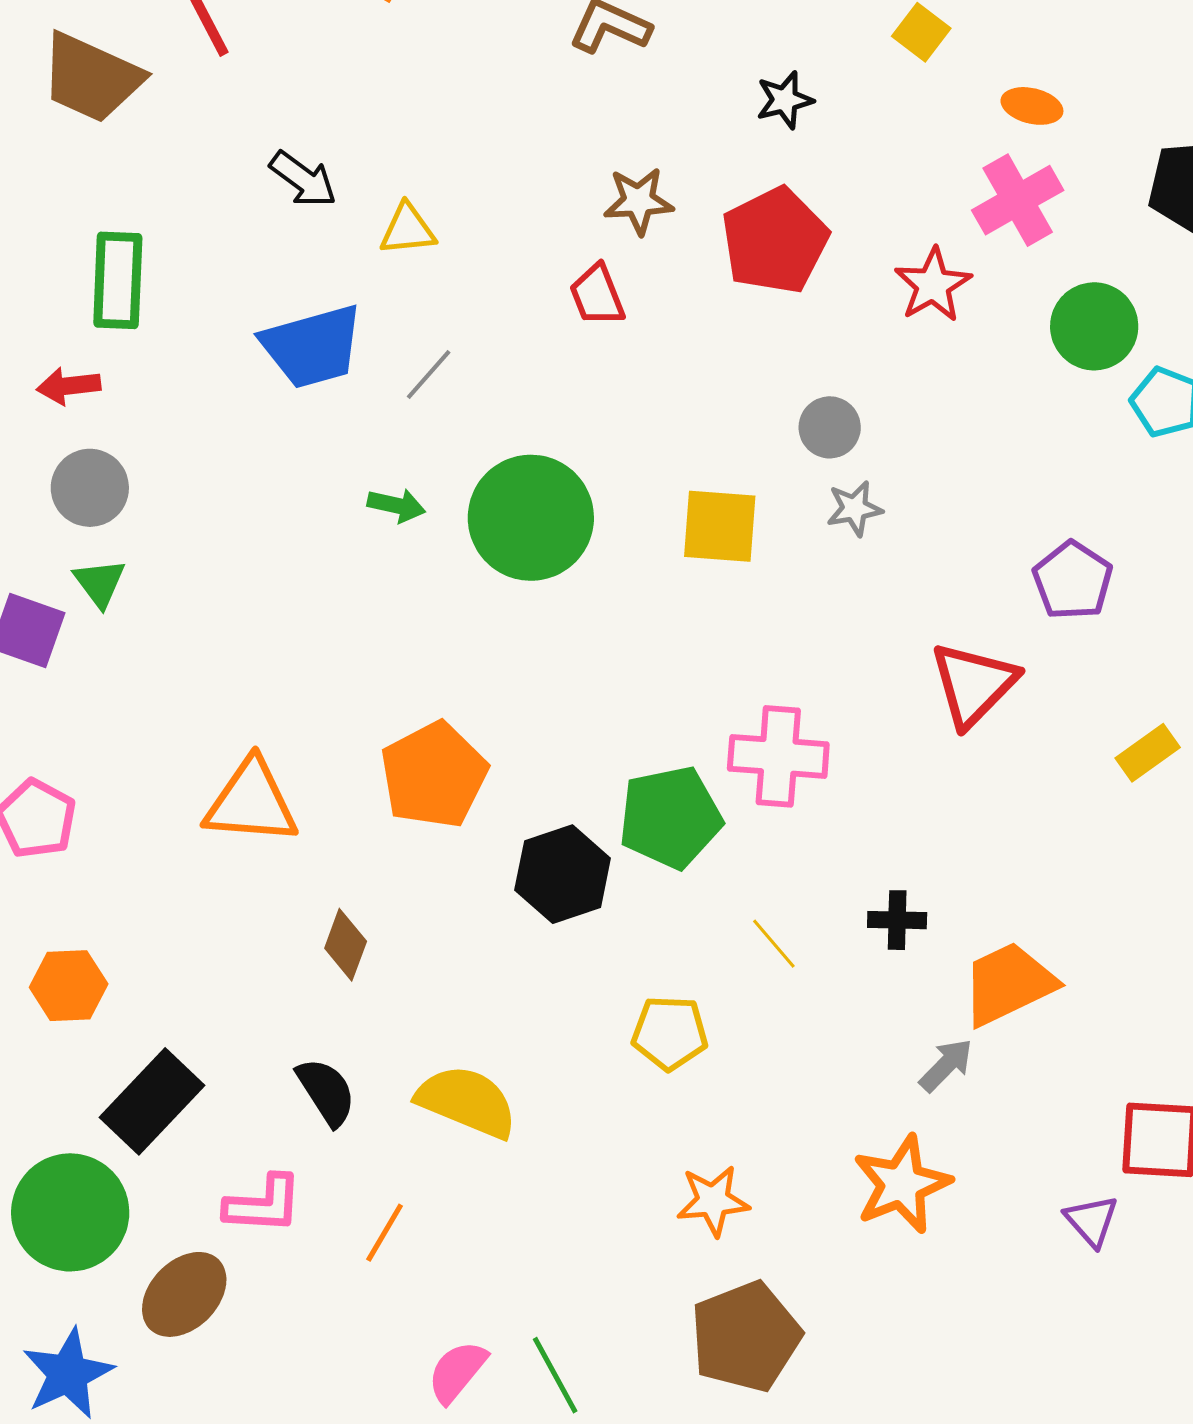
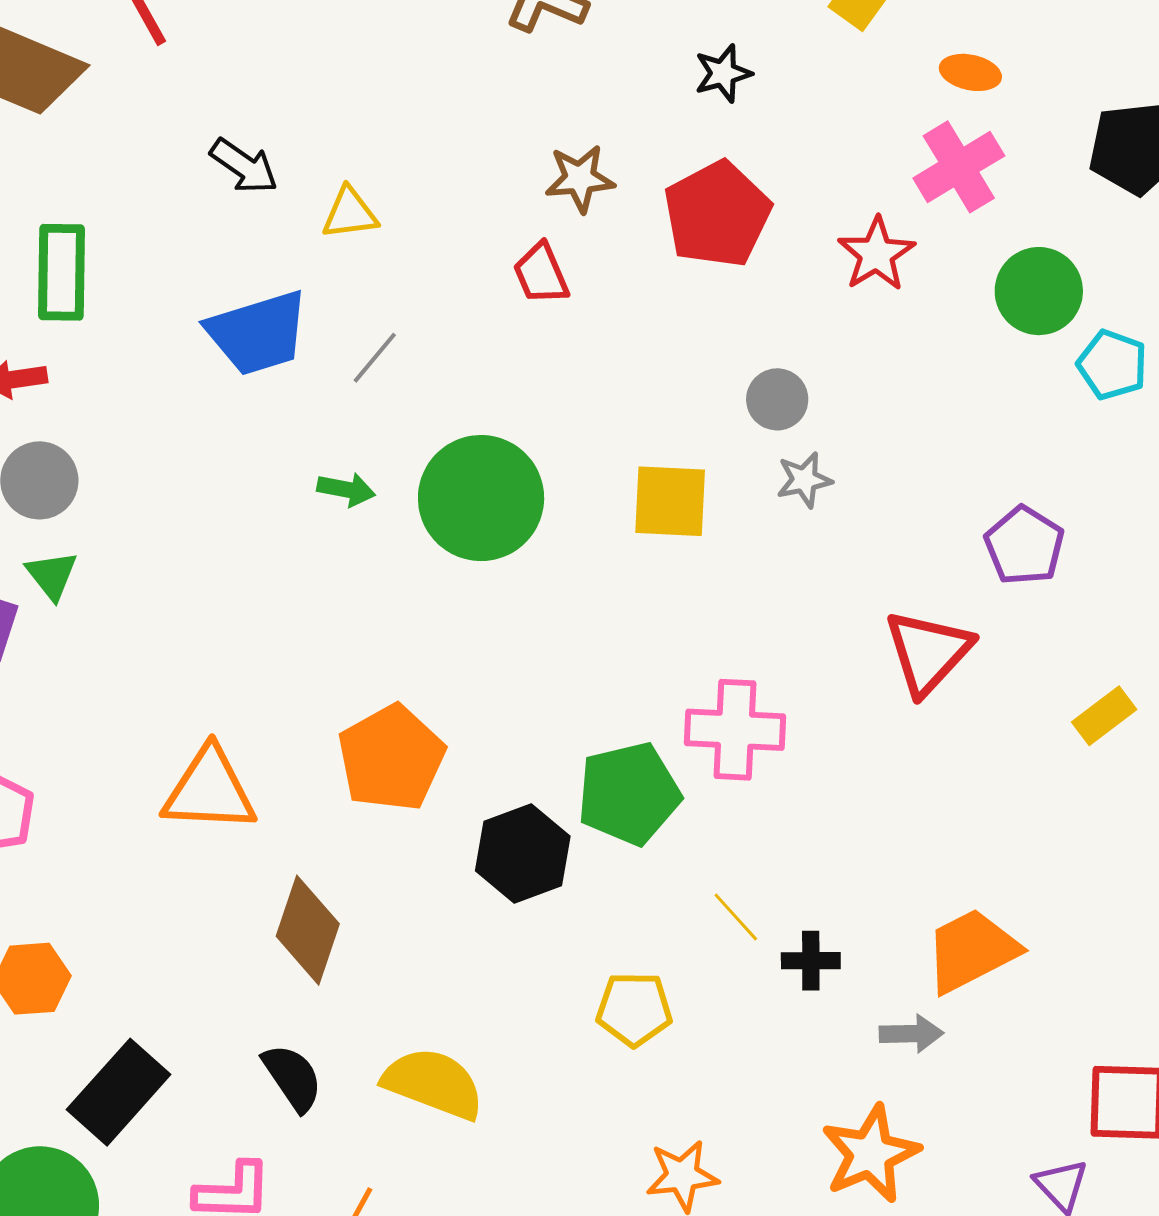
black cross: (897, 920) -> (811, 961), moved
brown diamond: (346, 945) -> (308, 930), size x1.5
gray arrow: (946, 1065) -> (911, 1034), turned 46

